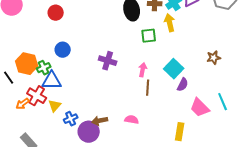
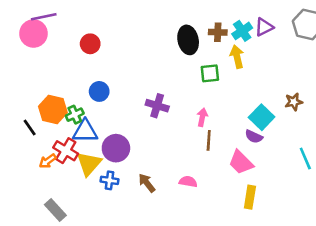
cyan square: (174, 69) -> (262, 117), moved
purple semicircle: (183, 85) -> (254, 137), turned 88
yellow triangle: (55, 106) -> (89, 164), size x1.5
pink trapezoid: (200, 108) -> (241, 162), moved
blue cross: (71, 119) -> (109, 180), turned 32
brown arrow: (100, 121) -> (147, 183), turned 63
purple circle: (89, 132) -> (116, 148), moved

